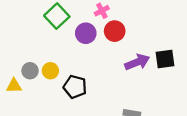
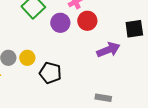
black square: (165, 59) -> (134, 29), moved

